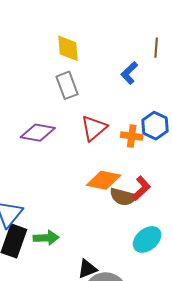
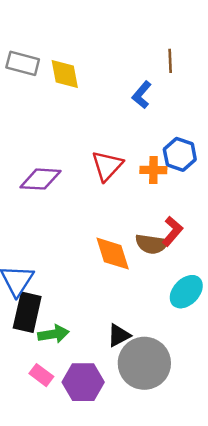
gray rectangle: (67, 85) -> (23, 63), moved, turned -48
orange diamond: (104, 180) -> (113, 254), moved, turned 68
green arrow: (46, 238) -> (53, 334), moved

